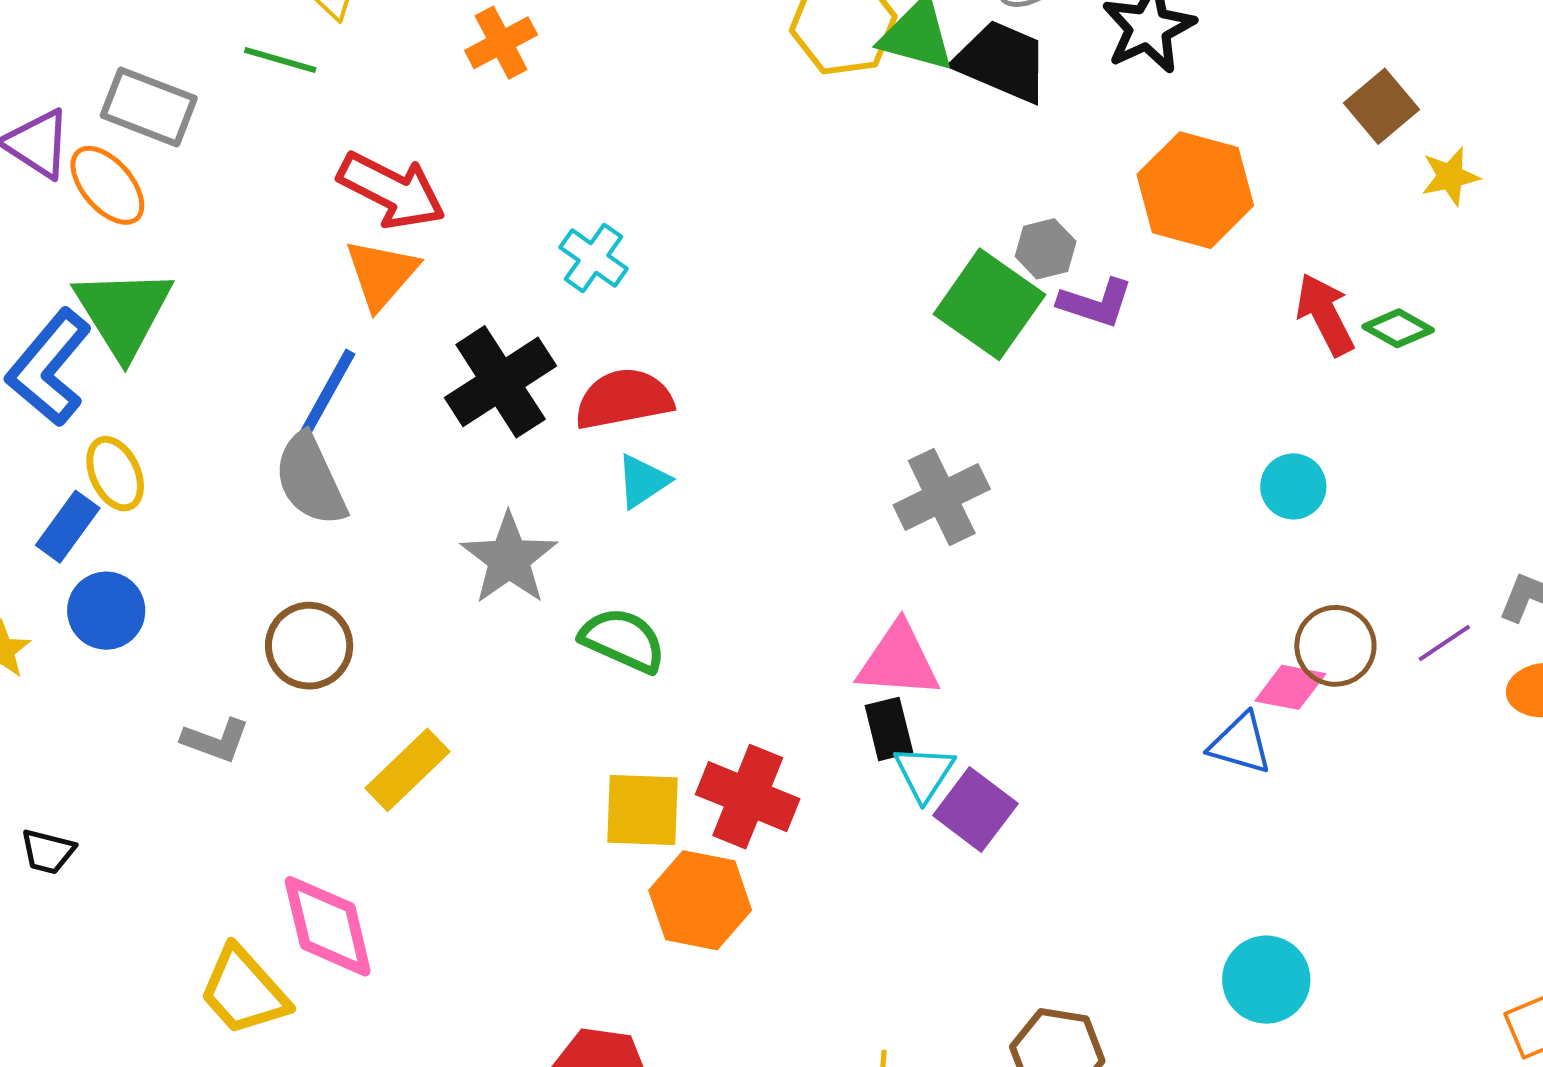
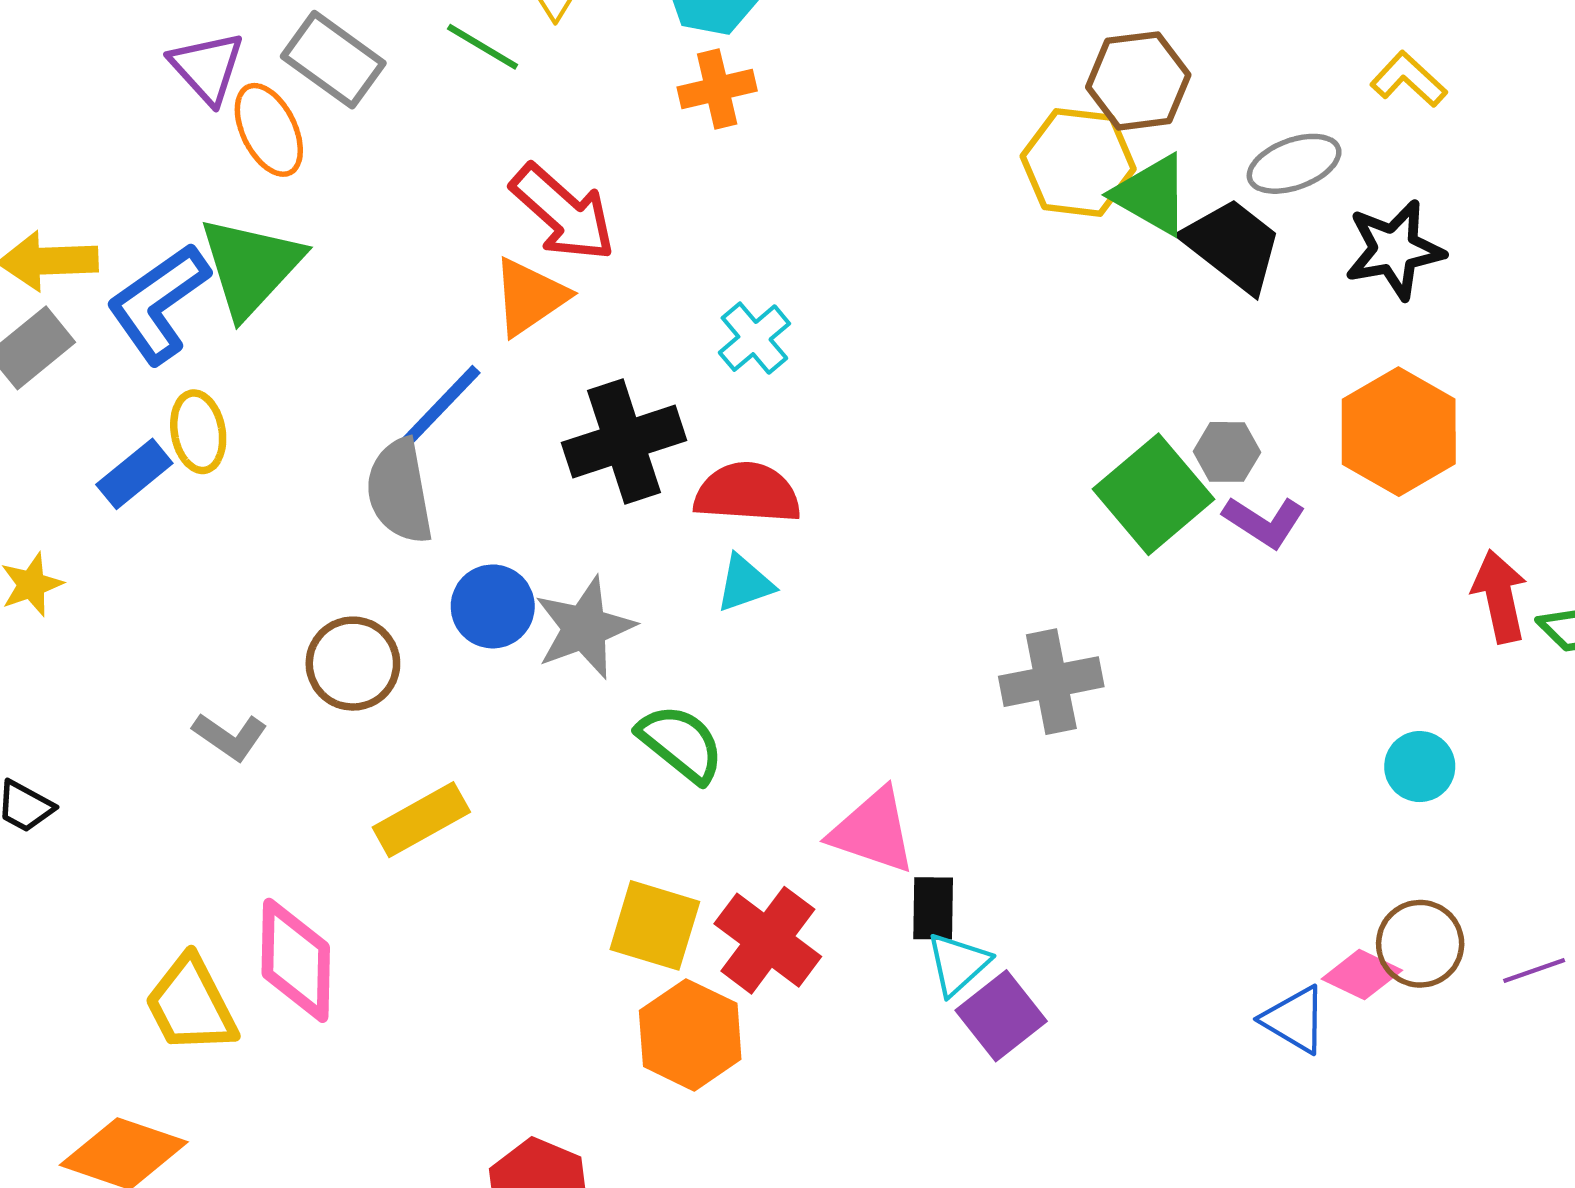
blue circle: (106, 611) -> (493, 606), moved
pink triangle: (898, 661) -> (873, 831), moved

